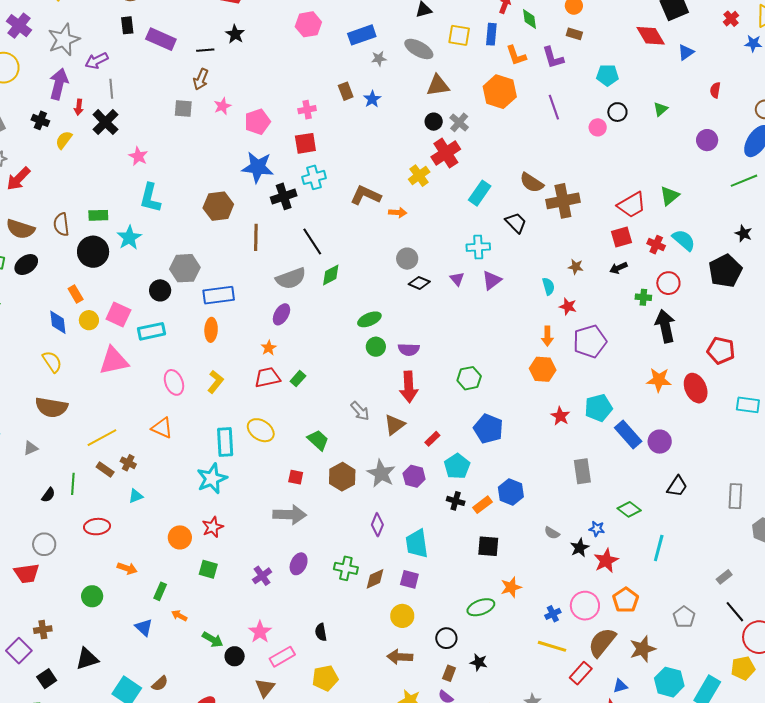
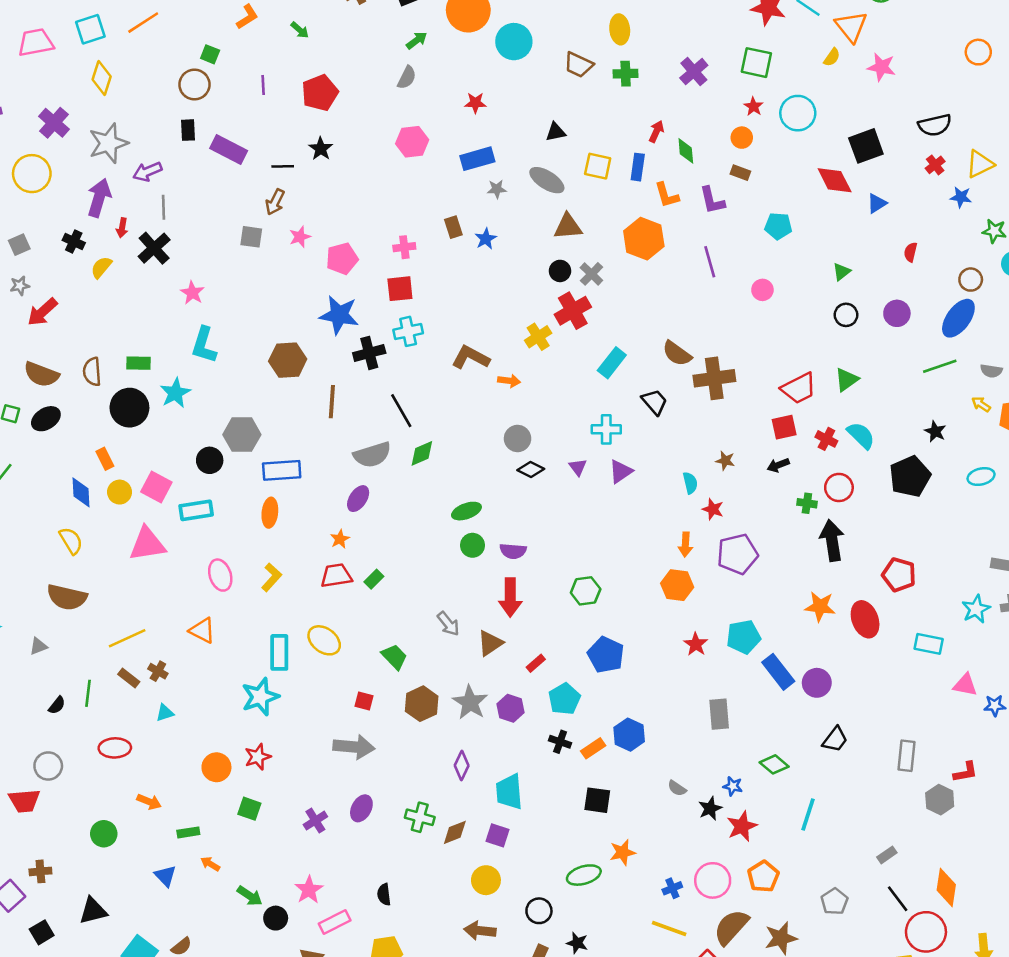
black circle: (617, 112) -> (846, 315), moved
green rectangle: (160, 591) -> (188, 832), turned 54

